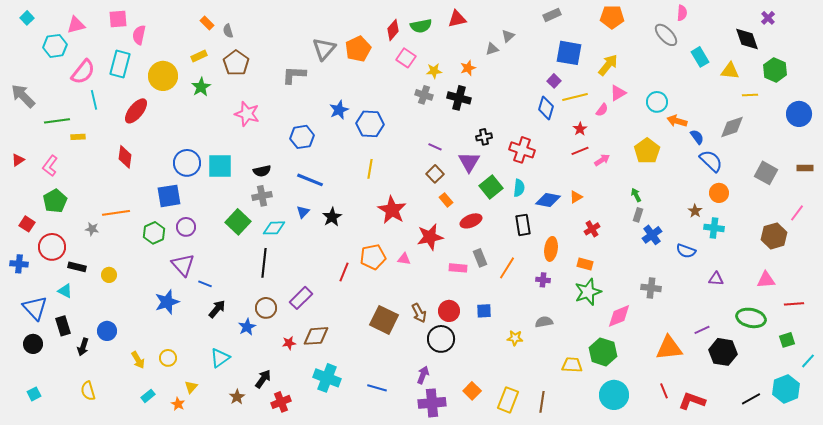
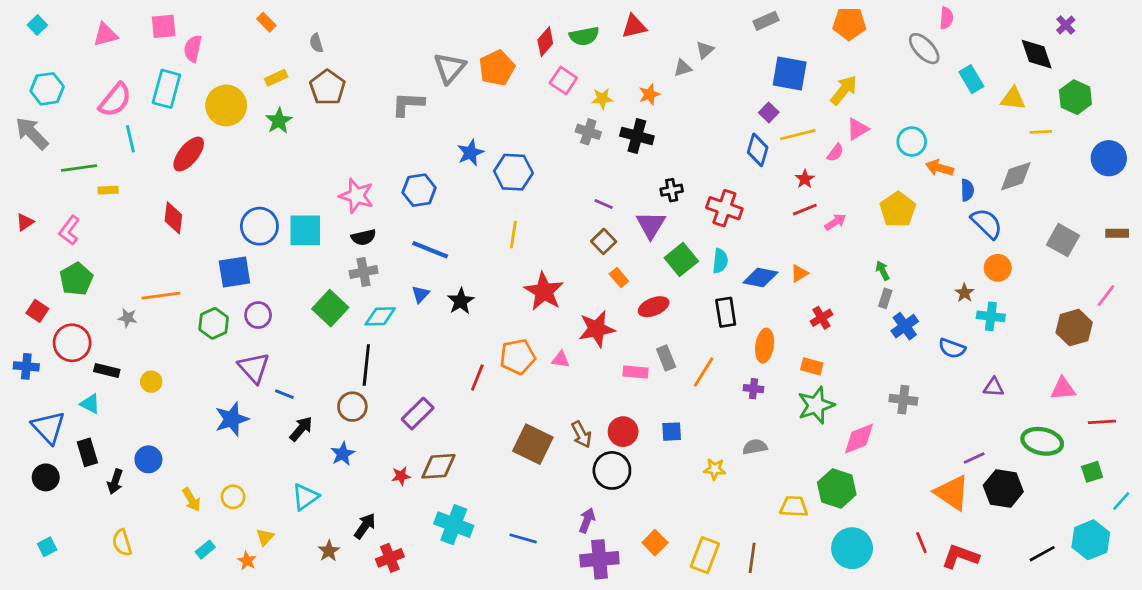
orange rectangle: (207, 23) -> (266, 22), moved
cyan hexagon: (55, 46) -> (47, 89), moved
pink star: (247, 114) -> (357, 196), moved
blue semicircle: (697, 137) -> (967, 190), turned 35
brown circle: (266, 308) -> (352, 407), moved
orange triangle: (669, 348) -> (952, 493), moved, turned 40

